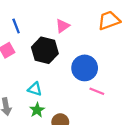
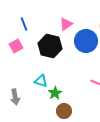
blue circle: (85, 68) -> (86, 41), moved
green star: (37, 110) -> (55, 93), moved

